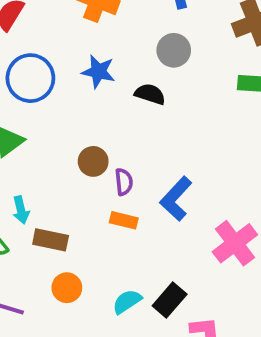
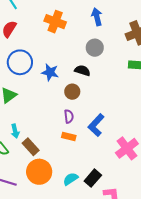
blue star: (98, 72) -> (50, 72), moved
brown circle: (93, 161) -> (72, 92), moved
brown rectangle: (51, 240) -> (31, 147), turned 36
orange circle: (67, 288) -> (39, 172), size x1.6

